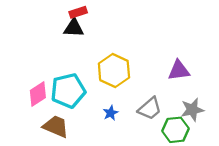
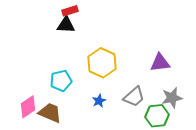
cyan pentagon: (68, 91) -> (61, 81), size x0.7
pink diamond: (38, 94) -> (28, 107), moved

